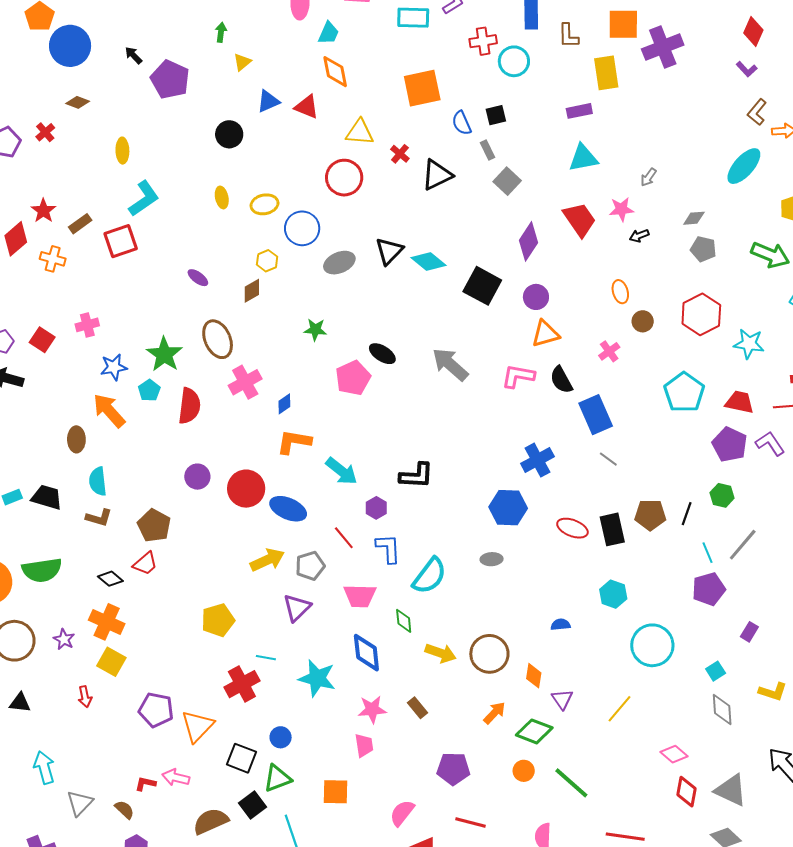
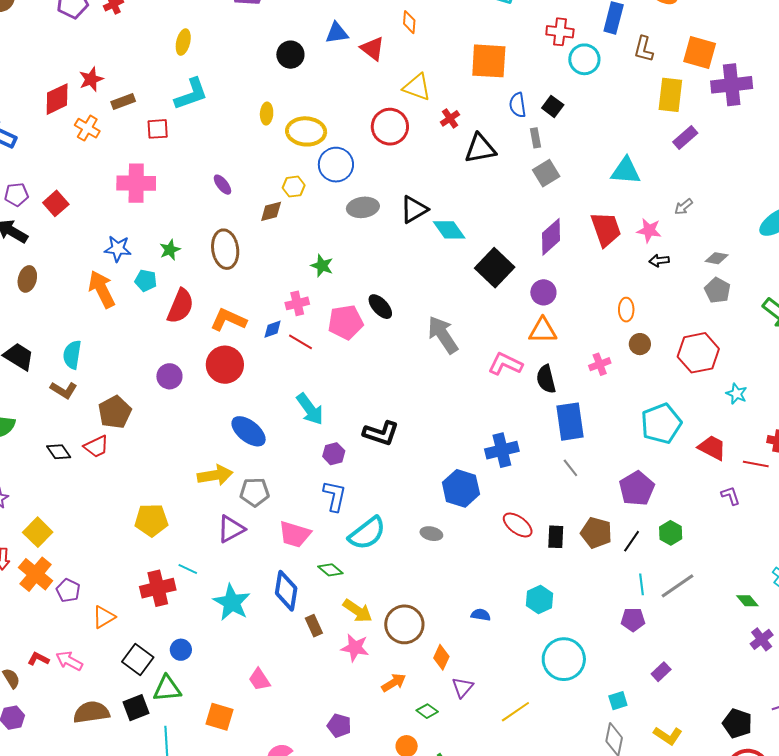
orange diamond: (335, 72) -> (409, 22), size x0.7
purple rectangle: (579, 111) -> (685, 138), moved, turned -45
black square: (496, 115) -> (553, 106), turned 35
yellow ellipse: (264, 204) -> (306, 131), size x1.4
red square: (121, 241) -> (158, 129), size x0.7
pink cross: (87, 325) -> (136, 183), moved, size x1.6
cyan star: (749, 344) -> (737, 394), size x0.7
green star: (164, 354) -> (170, 250), size x0.6
pink cross: (245, 382) -> (297, 303), moved, size x0.7
cyan pentagon: (149, 390) -> (146, 281), turned 30
brown ellipse: (76, 439) -> (27, 279), moved
orange L-shape: (294, 442) -> (228, 320), moved
purple pentagon: (730, 444) -> (637, 488), moved
purple L-shape: (770, 444) -> (731, 496), size x0.7
red circle: (246, 489) -> (225, 365), moved
black rectangle: (612, 529) -> (556, 537), size x0.7
red line: (344, 538) -> (300, 342), moved, turned -35
purple pentagon: (709, 589) -> (633, 620), size x0.7
green diamond: (404, 621) -> (330, 570), turned -60
orange cross: (107, 622) -> (36, 574), moved
brown rectangle: (418, 708) -> (314, 626), moved
pink star: (372, 709) -> (355, 648), moved
purple pentagon: (156, 710) -> (68, 590), size x0.7
orange triangle: (197, 726) -> (104, 617), size x0.7
green diamond: (534, 731) -> (427, 711), size x0.6
pink trapezoid: (364, 745) -> (259, 680), turned 140
purple pentagon: (453, 769) -> (339, 726), size x0.7

